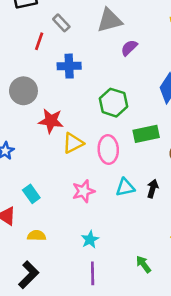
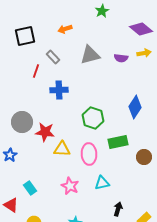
purple semicircle: (129, 48) -> (121, 58), moved, turned -128
gray circle: (23, 91) -> (22, 122), moved
yellow triangle: (73, 143) -> (62, 149), turned 30
black arrow: (153, 189) -> (118, 209), moved
pink star: (83, 191) -> (70, 186), turned -30

